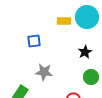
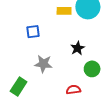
black star: (85, 52) -> (78, 48), moved

